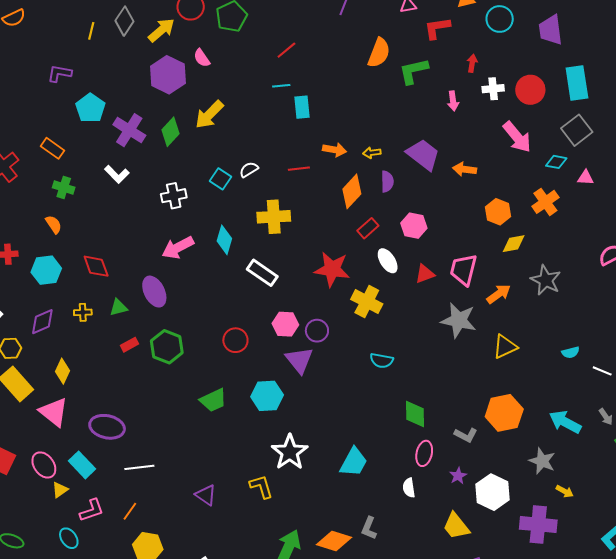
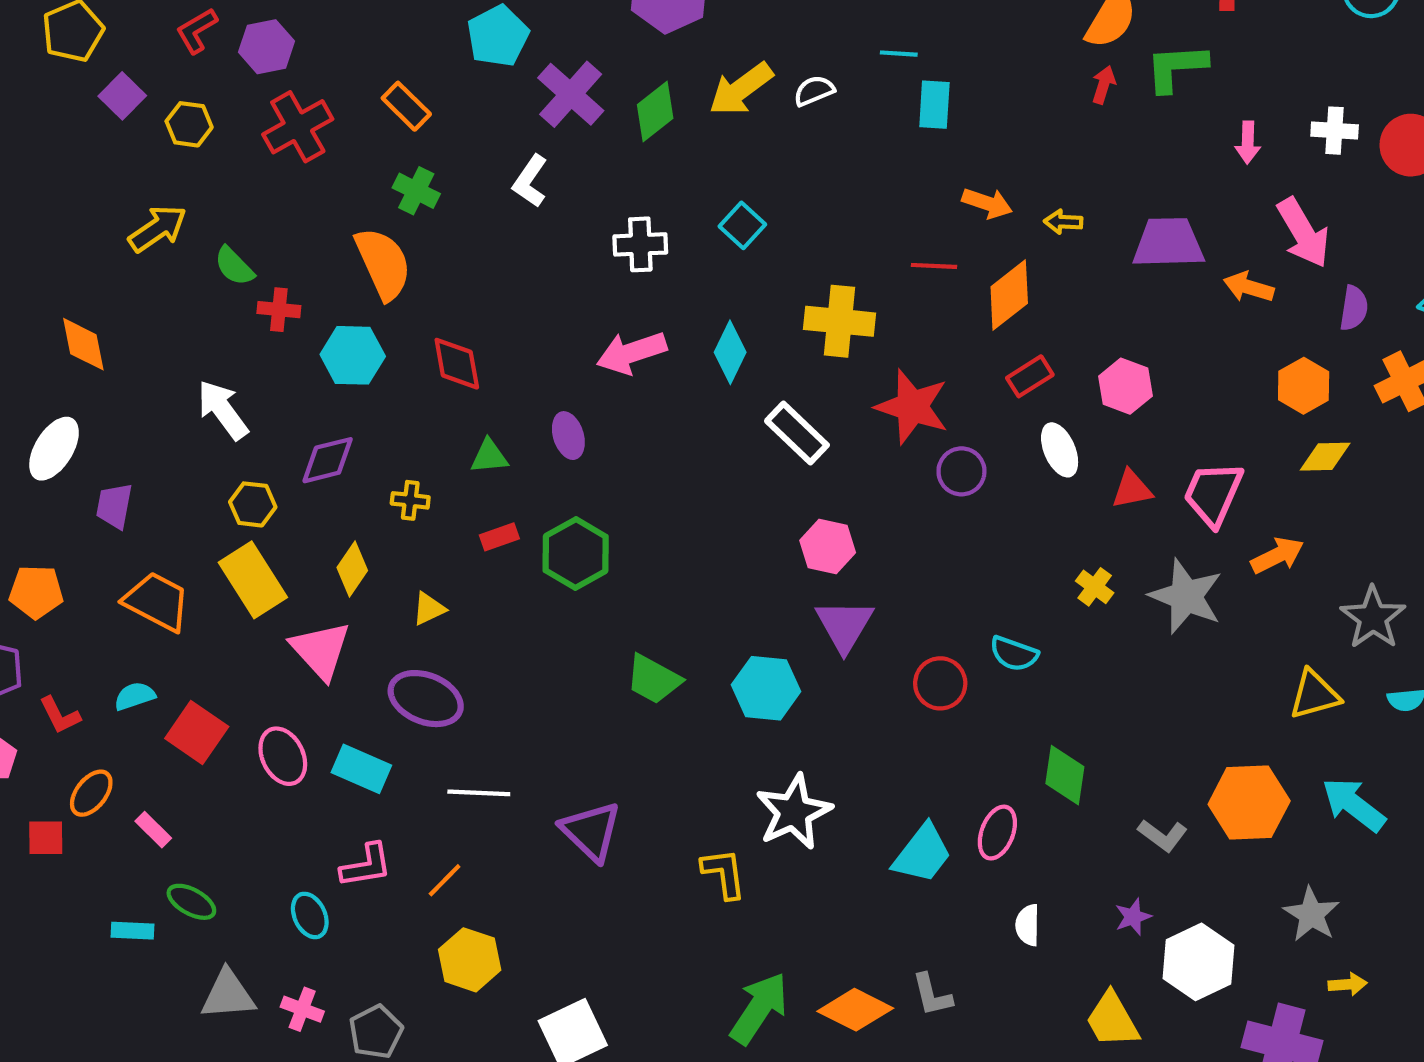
red arrow: (472, 63) -> (1104, 85), moved
pink arrow: (517, 137) -> (1303, 233), moved
purple trapezoid: (423, 155) -> (1168, 243), turned -48
red line: (299, 169) -> (934, 266), moved
white semicircle: (249, 170) -> (814, 91), moved
white L-shape: (117, 174) -> (530, 181), turned 70
purple semicircle: (387, 182) -> (1354, 308), moved
orange semicircle: (54, 224) -> (383, 264), size x1.8
red star: (332, 269) -> (912, 407), moved
gray star: (546, 280) -> (1373, 618), moved
purple ellipse: (154, 292) -> (568, 436), size x0.7
yellow cross: (367, 302) -> (1095, 587), moved, size x0.6
yellow cross: (83, 312) -> (410, 500), moved
purple circle: (317, 331) -> (961, 471), moved
red circle: (235, 340) -> (940, 683), moved
yellow triangle: (505, 347) -> (1314, 695), moved
green trapezoid: (213, 400) -> (654, 679), turned 44
cyan arrow: (565, 422) -> (1354, 805), moved
pink ellipse: (424, 453) -> (997, 833), moved
cyan rectangle: (82, 465) -> (361, 769), turned -32
yellow triangle: (60, 490) -> (429, 609), moved
yellow arrow: (565, 491) -> (1348, 984), turned -42
purple triangle: (206, 495) -> (591, 831), moved, size x1.4
gray L-shape: (369, 528) -> (932, 995), turned -45

